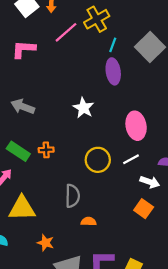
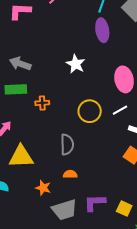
green rectangle: (18, 151) -> (16, 89), moved, turned -35
orange semicircle: (89, 221) -> (70, 174), moved

